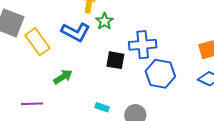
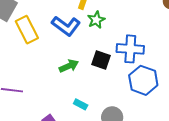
green arrow: (63, 77) -> (69, 66), moved

